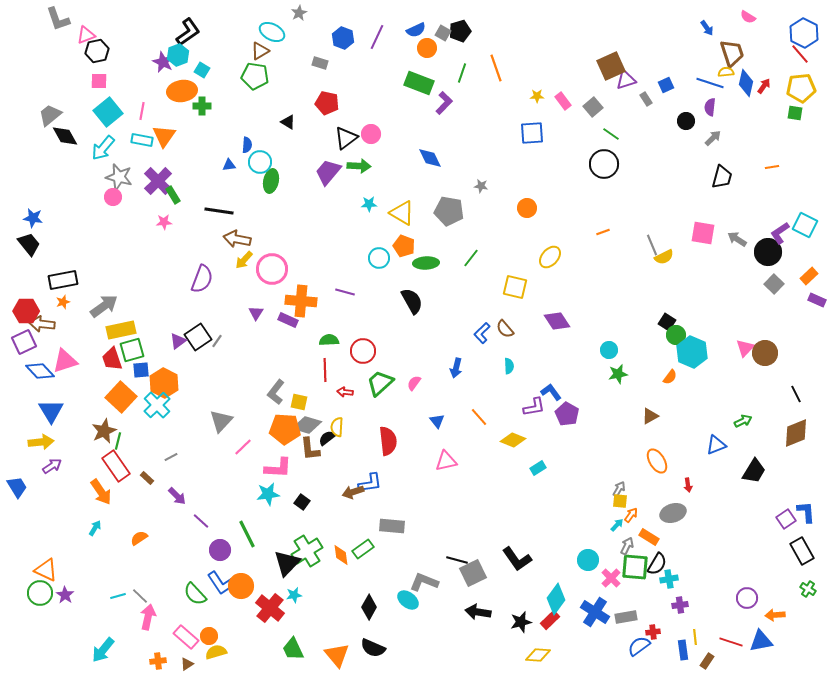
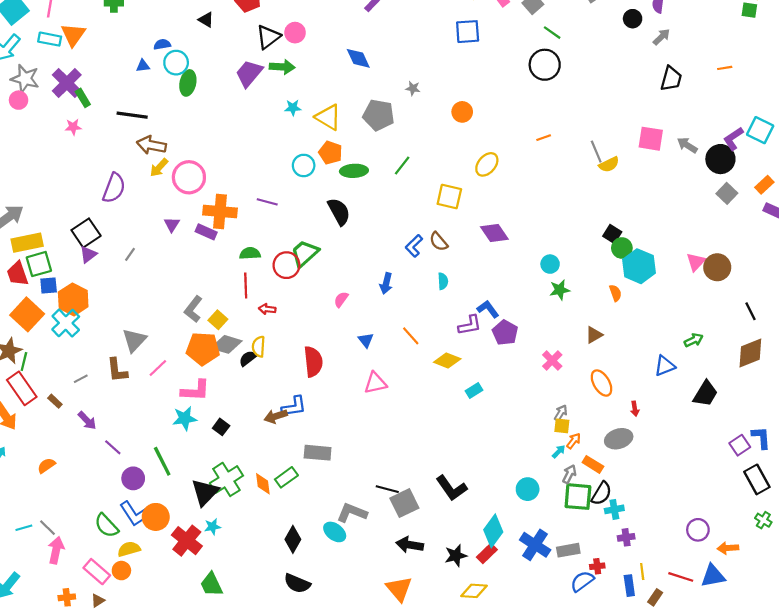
blue semicircle: (247, 145) -> (162, 44), turned -105
black square: (198, 337) -> (86, 233), moved
orange semicircle: (670, 377) -> (615, 293), turned -56
green trapezoid: (380, 383) -> (305, 253), moved
yellow square: (299, 402) -> (218, 320), turned 30
brown L-shape: (310, 449) -> (117, 370), moved
pink cross: (611, 578) -> (552, 361), moved
yellow semicircle: (216, 652) -> (129, 549), moved
orange triangle: (337, 655) -> (399, 589), moved

